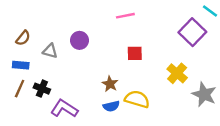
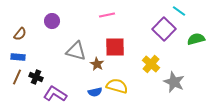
purple circle: (79, 40) -> (52, 21), moved
gray triangle: (50, 51) -> (76, 51), moved, size x1.5
red square: (135, 53) -> (115, 47), size x1.5
brown star: (110, 84) -> (97, 64), moved

